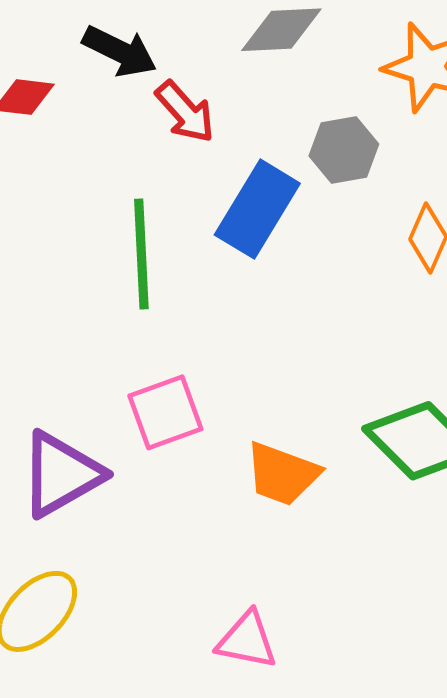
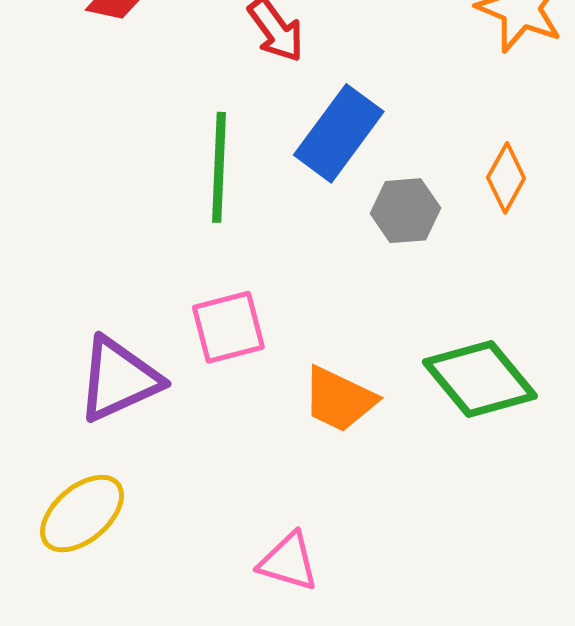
gray hexagon: (344, 150) -> (405, 211), moved

